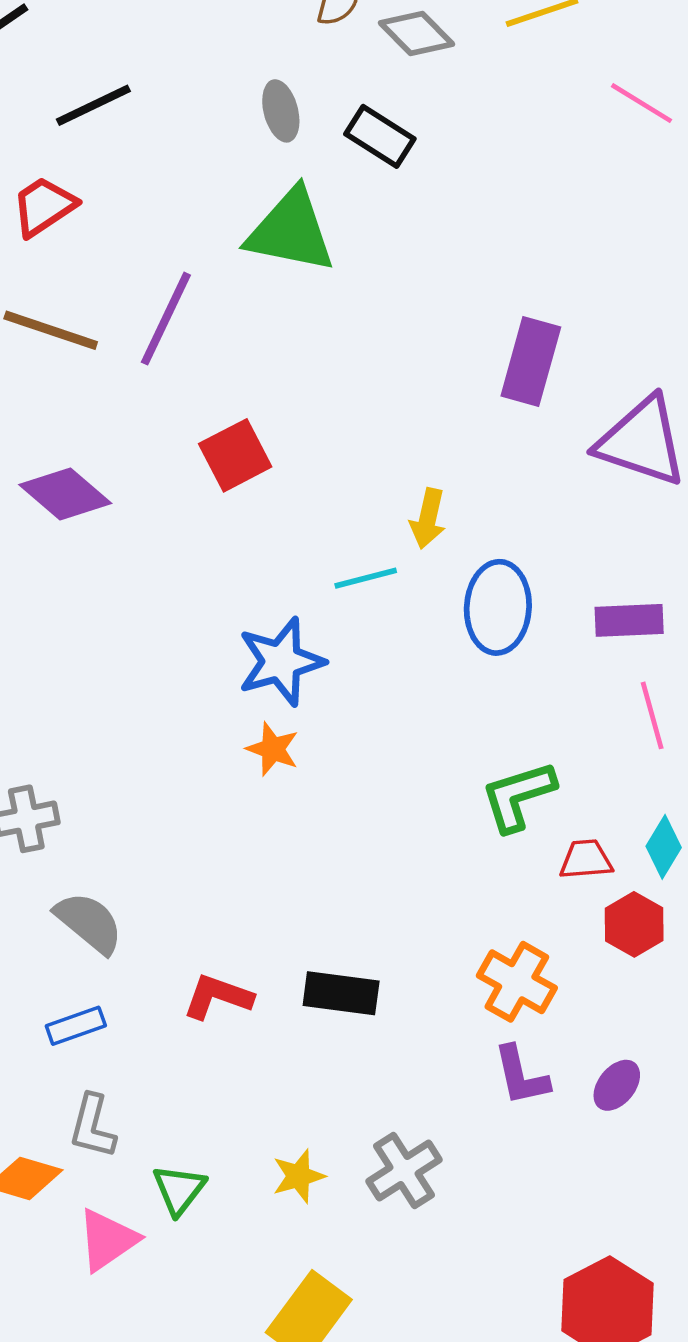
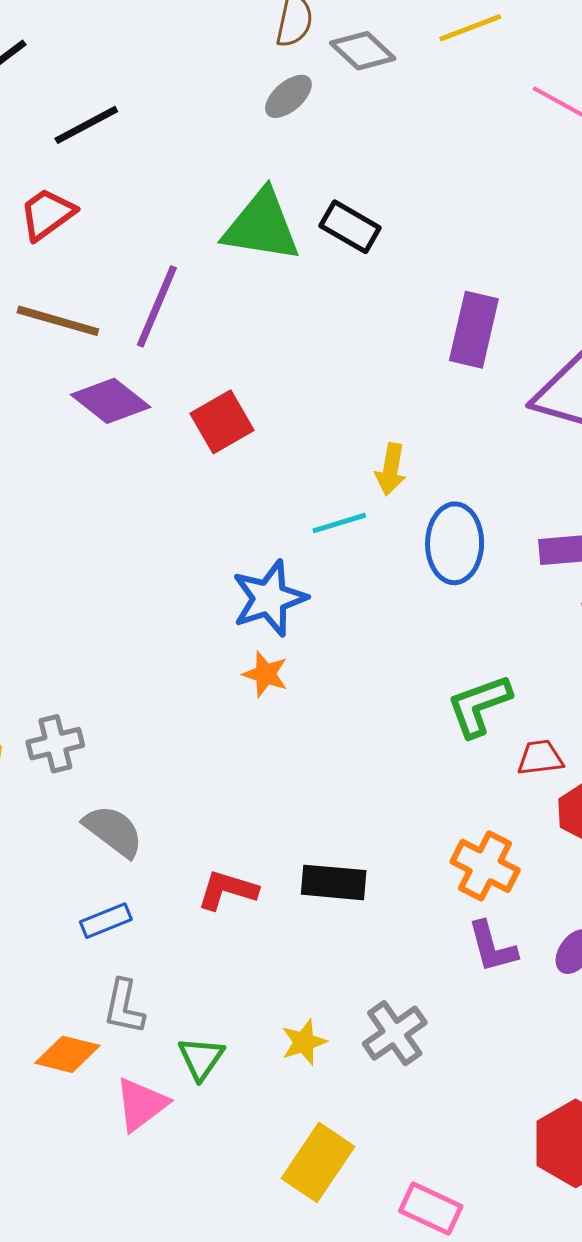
gray ellipse: (281, 111) -> (288, 96), moved, turned 66
black rectangle: (380, 136) -> (350, 227), moved
purple diamond: (65, 494) -> (111, 401), moved

